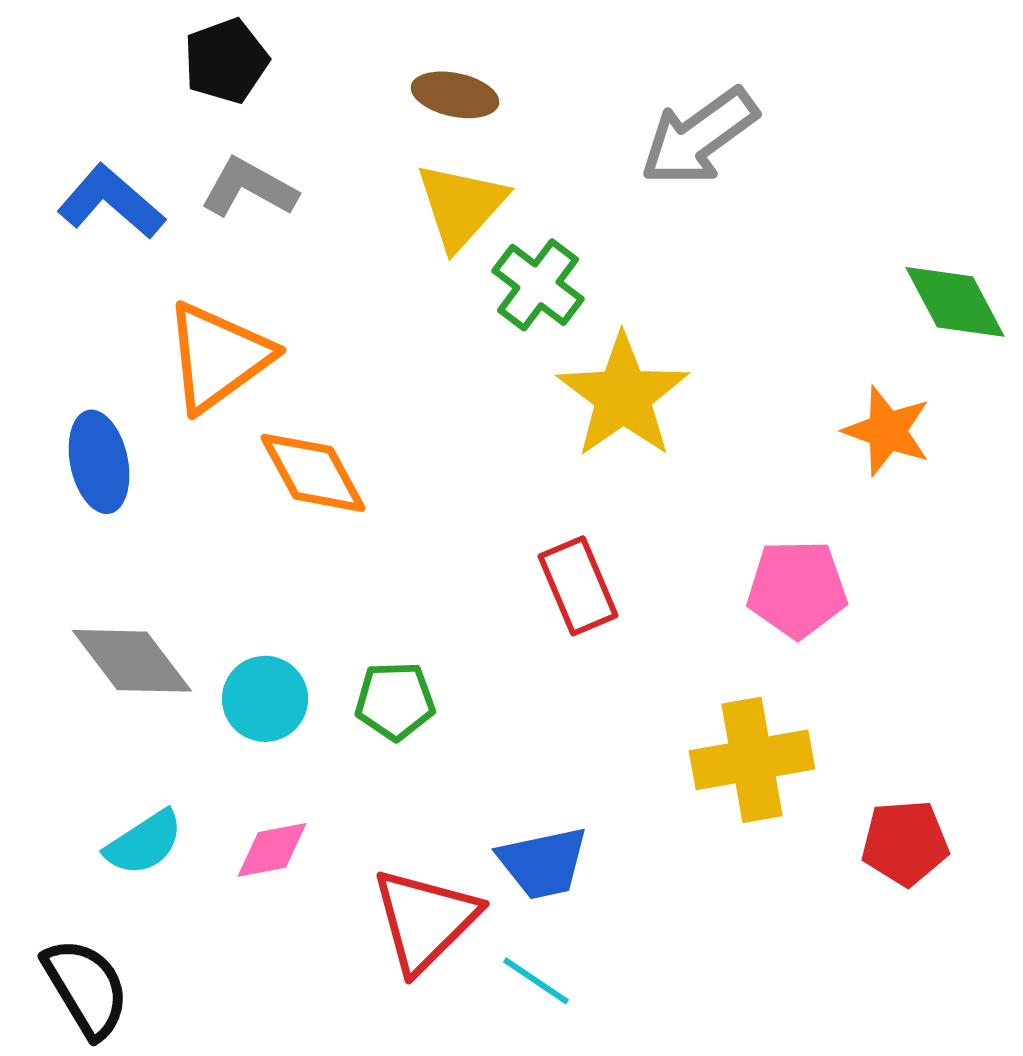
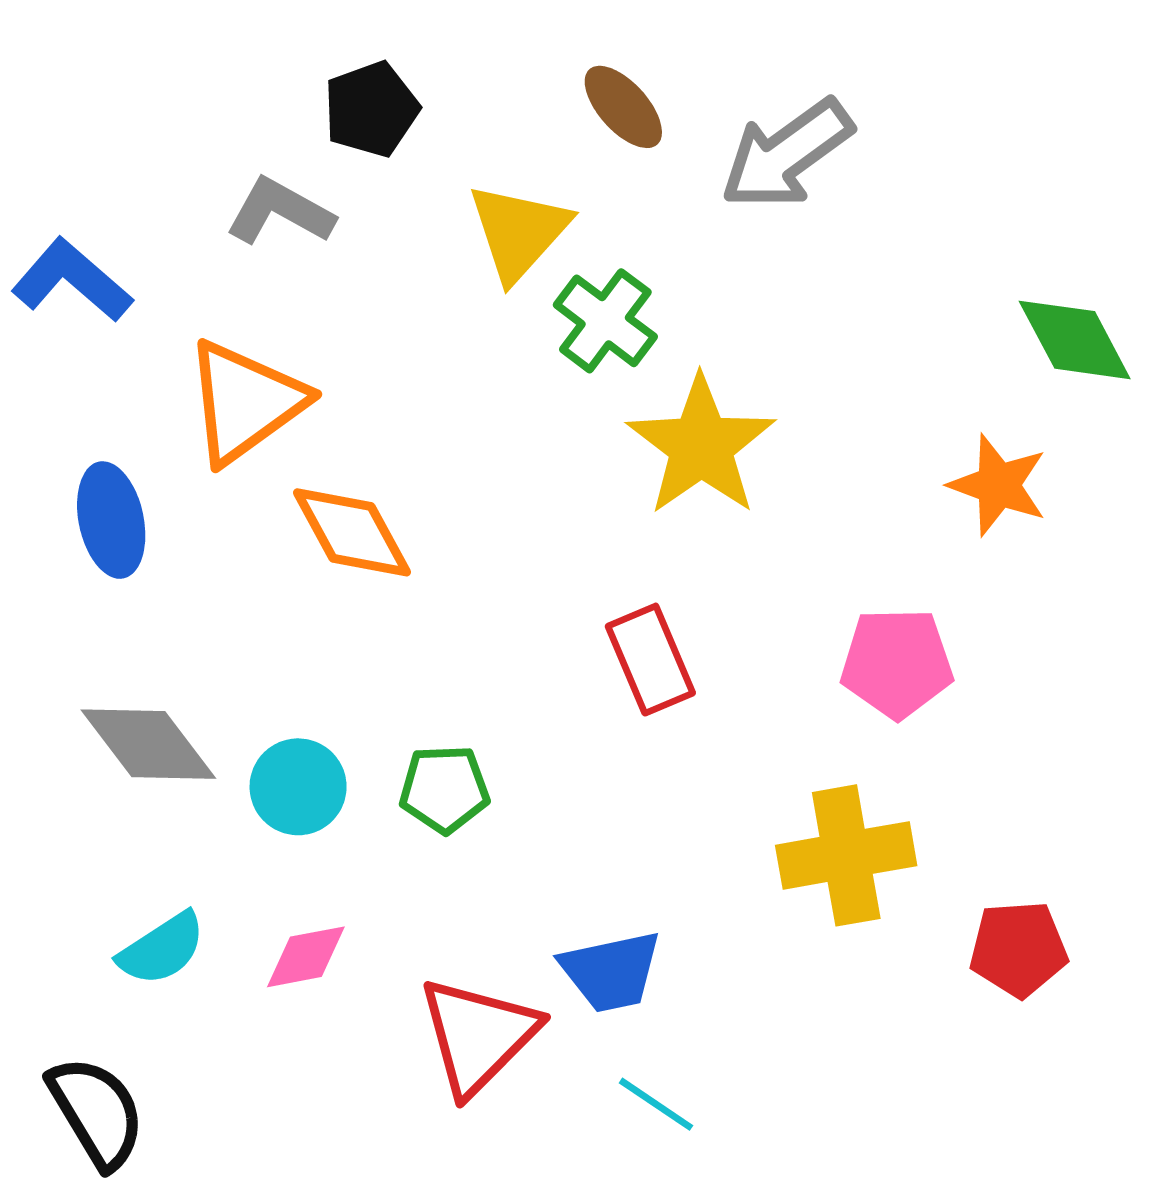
black pentagon: (226, 61) -> (371, 109), moved
brown ellipse: (455, 95) -> (623, 107), moved, turned 36
blue L-shape: (111, 202) -> (72, 280), moved
cyan line: (536, 981) -> (656, 1104), moved

